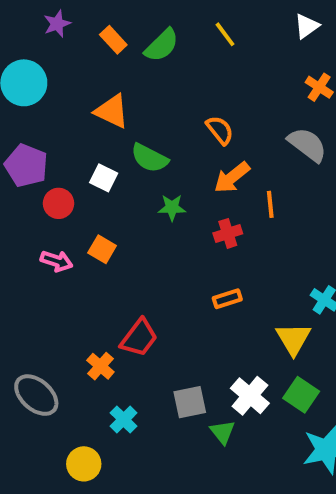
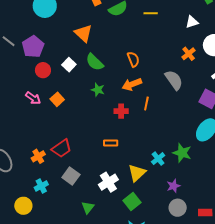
yellow line: (225, 34) -> (151, 13), turned -72
white cross: (250, 396) -> (108, 182), moved
gray square: (190, 402) -> (71, 176), moved, turned 30
yellow circle: (84, 464) -> (23, 206), moved

